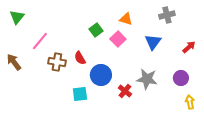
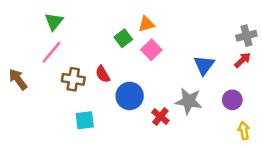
gray cross: (167, 15) -> (246, 36), moved
green triangle: (17, 17) -> (54, 22), moved
orange triangle: (126, 19) -> (146, 24), moved, turned -32
blue triangle: (153, 42) -> (204, 65), moved
cyan square: (80, 94) -> (85, 120), moved

